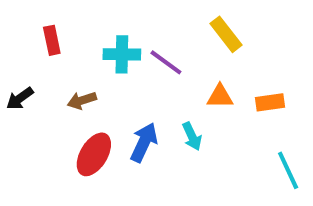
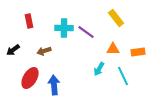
cyan arrow: (192, 136) -> (99, 69), turned 56
blue arrow: (144, 142) -> (54, 85), moved, turned -30
red ellipse: (94, 154) -> (30, 78), moved
cyan line: (288, 170) -> (123, 76), moved

